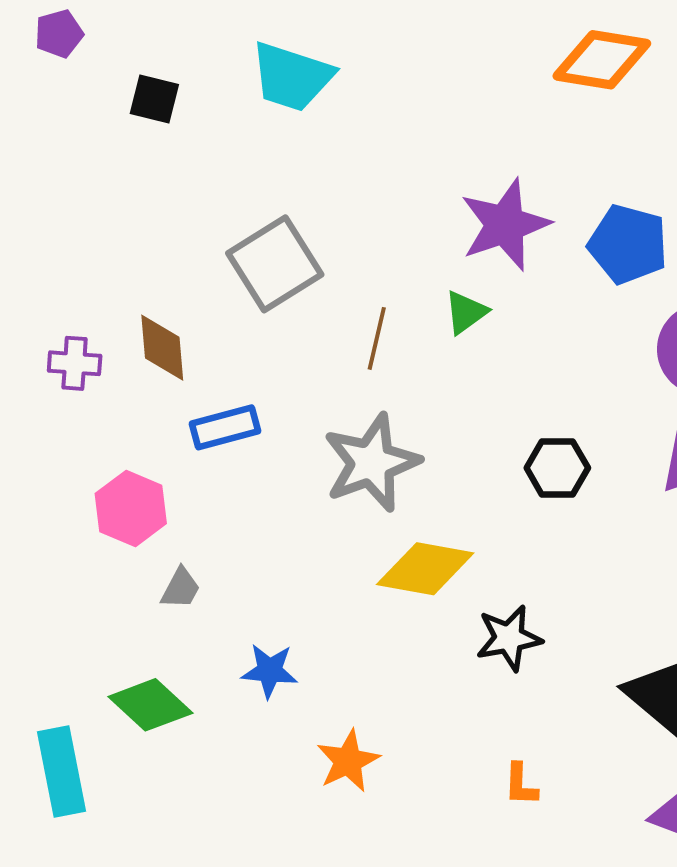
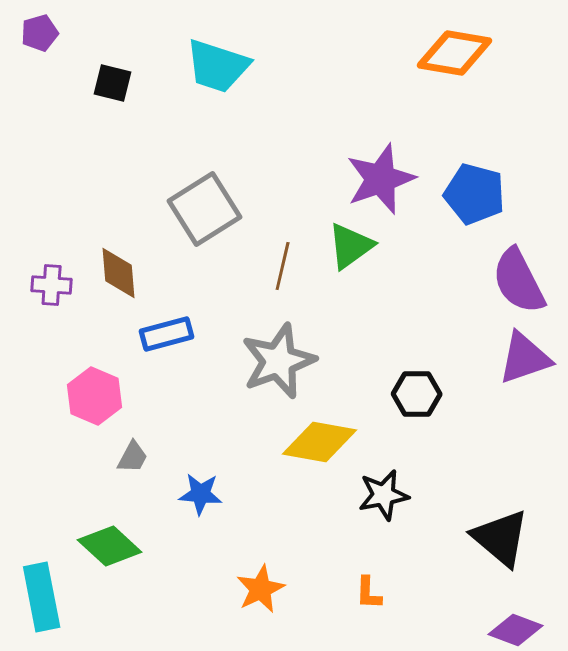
green triangle: (466, 312) -> (351, 246), size x1.4
black hexagon: (557, 468) -> (417, 394), moved
blue star: (270, 671) -> (201, 494), moved
orange L-shape: (521, 785) -> (369, 593), moved

